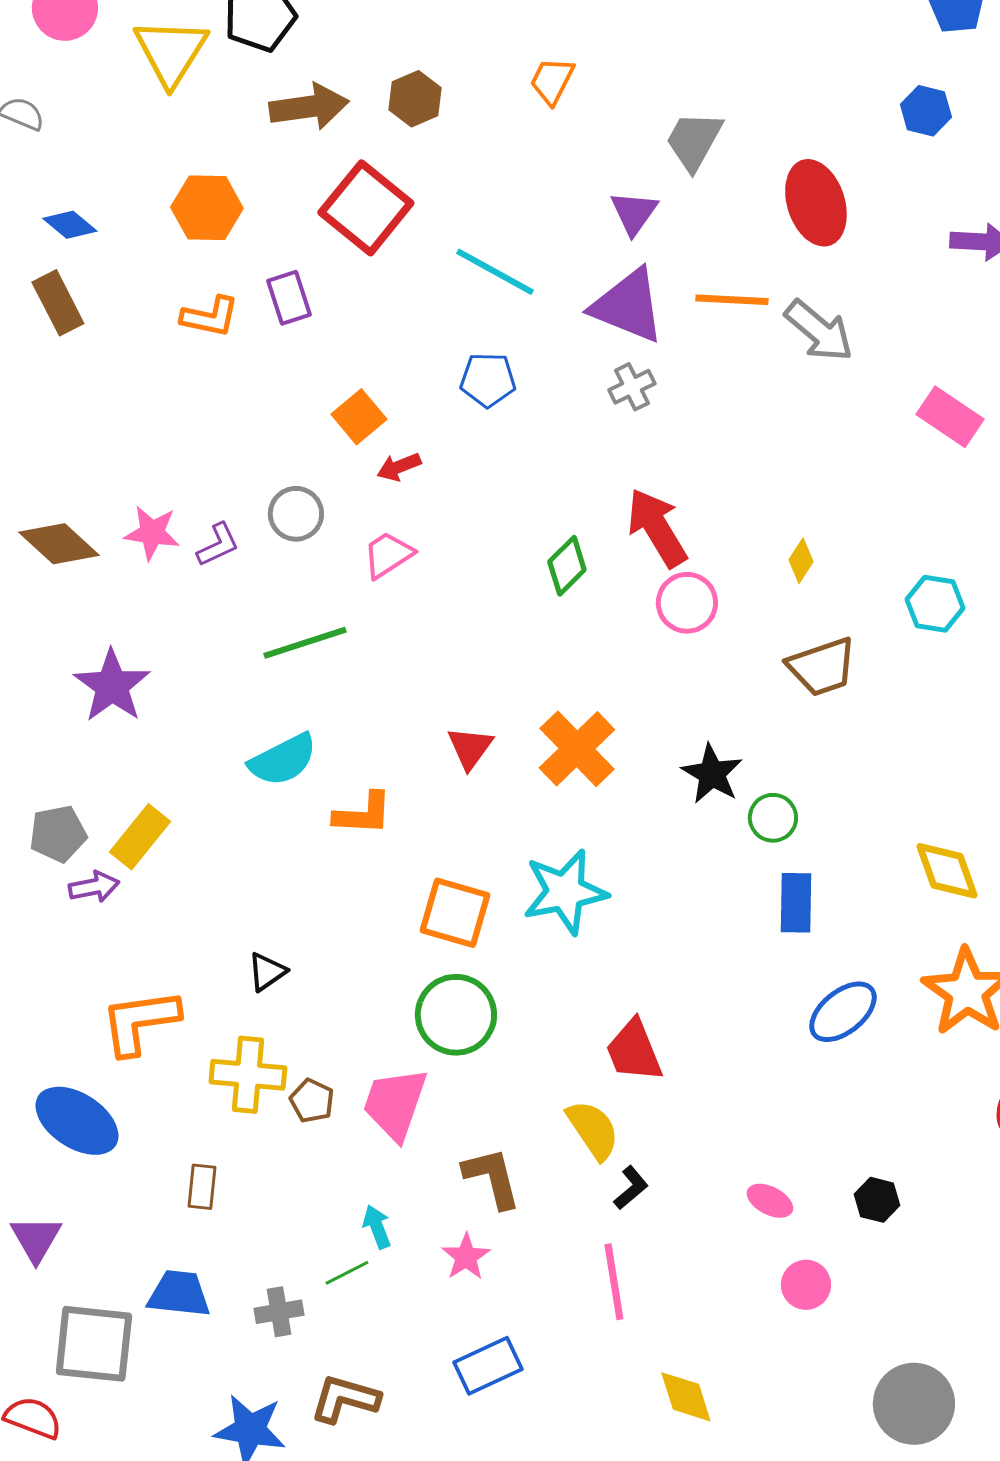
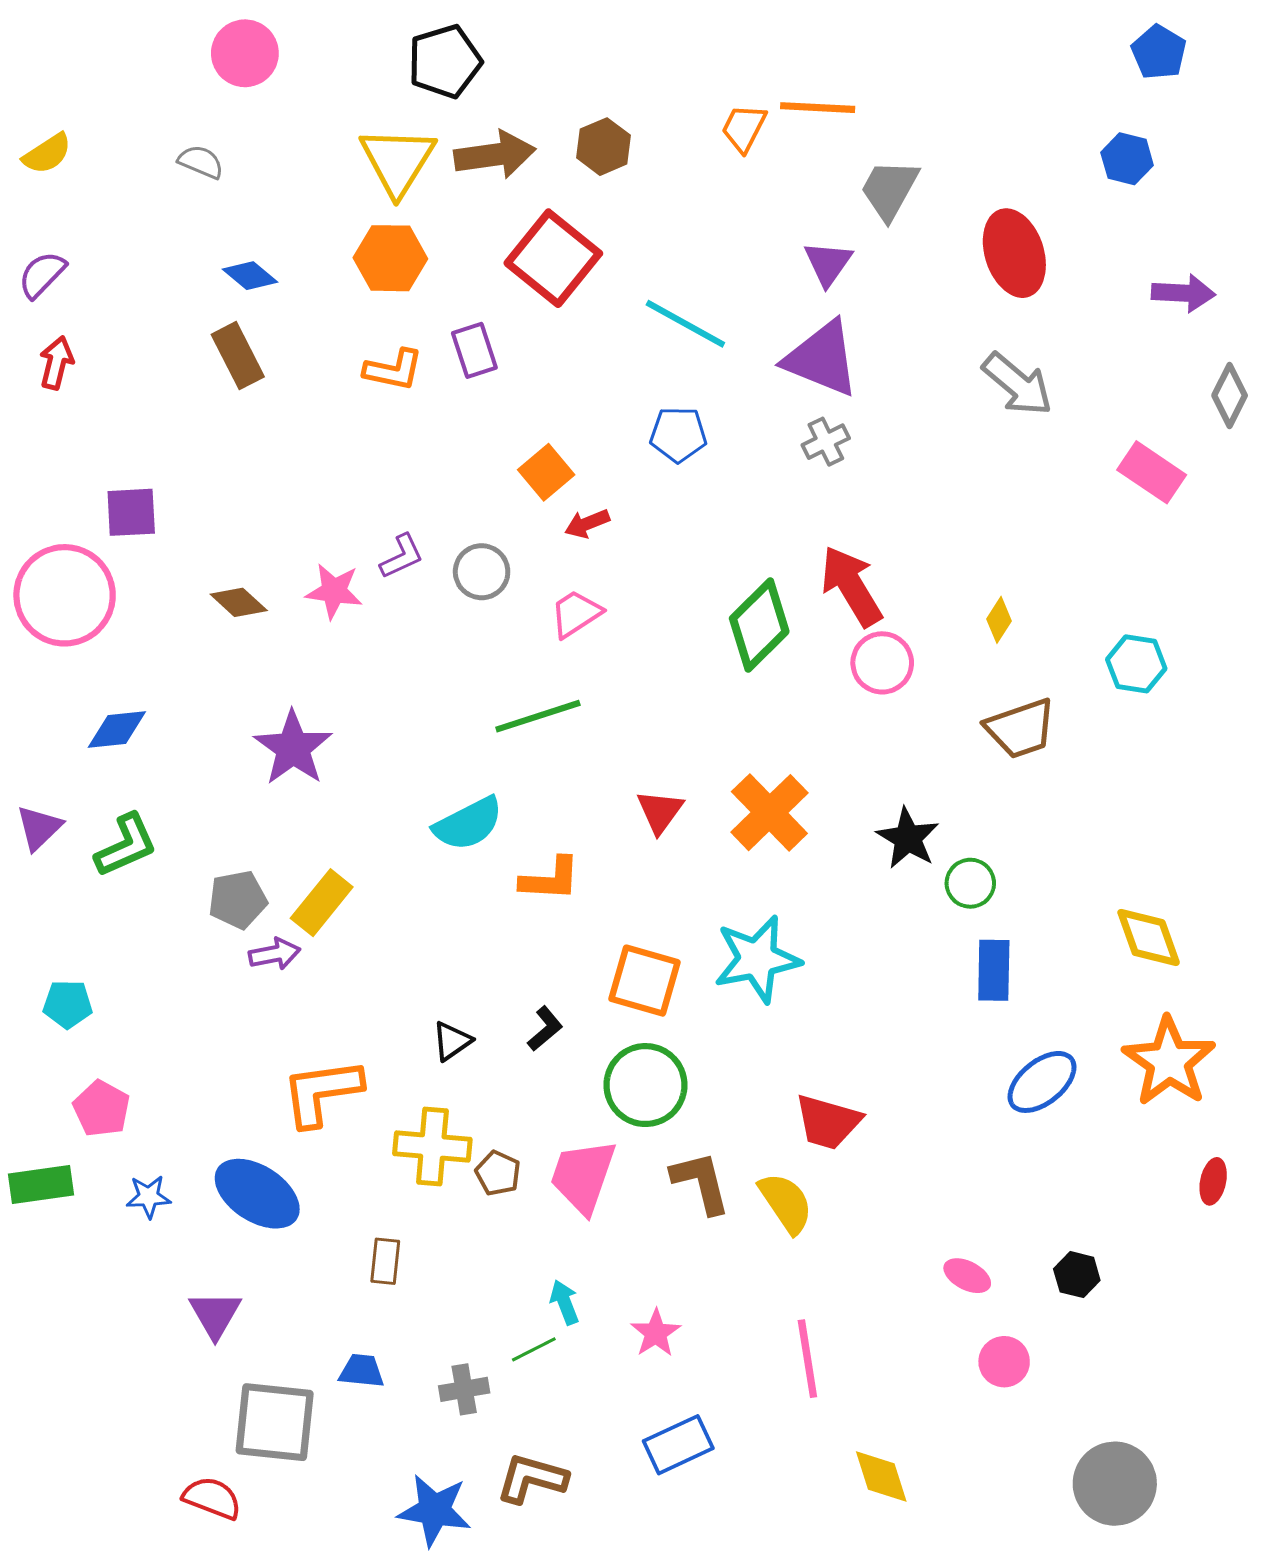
yellow triangle: (171, 52) -> (398, 161), moved
orange line: (732, 300) -> (818, 108), moved
brown diamond: (59, 544) -> (239, 602), size x0.7
purple L-shape: (218, 545) -> (402, 556), moved
green diamond: (567, 566) -> (759, 625), size x1.5
green line: (305, 643) -> (538, 716), moved
red trapezoid: (634, 1051) -> (828, 1122), turned -52
brown L-shape: (492, 1178) -> (701, 1182), moved
black L-shape: (631, 1188) -> (545, 1029), moved
blue trapezoid: (179, 1294) -> (362, 1371), size x0.7

